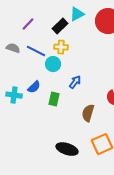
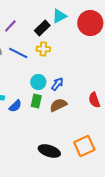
cyan circle: (53, 64) -> (38, 82), moved
blue semicircle: (34, 87) -> (15, 106), moved
brown semicircle: (88, 113) -> (58, 105), moved, turned 48

